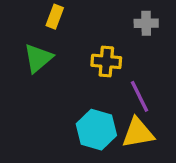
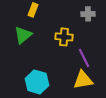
cyan hexagon: (96, 130) -> (37, 82), moved

